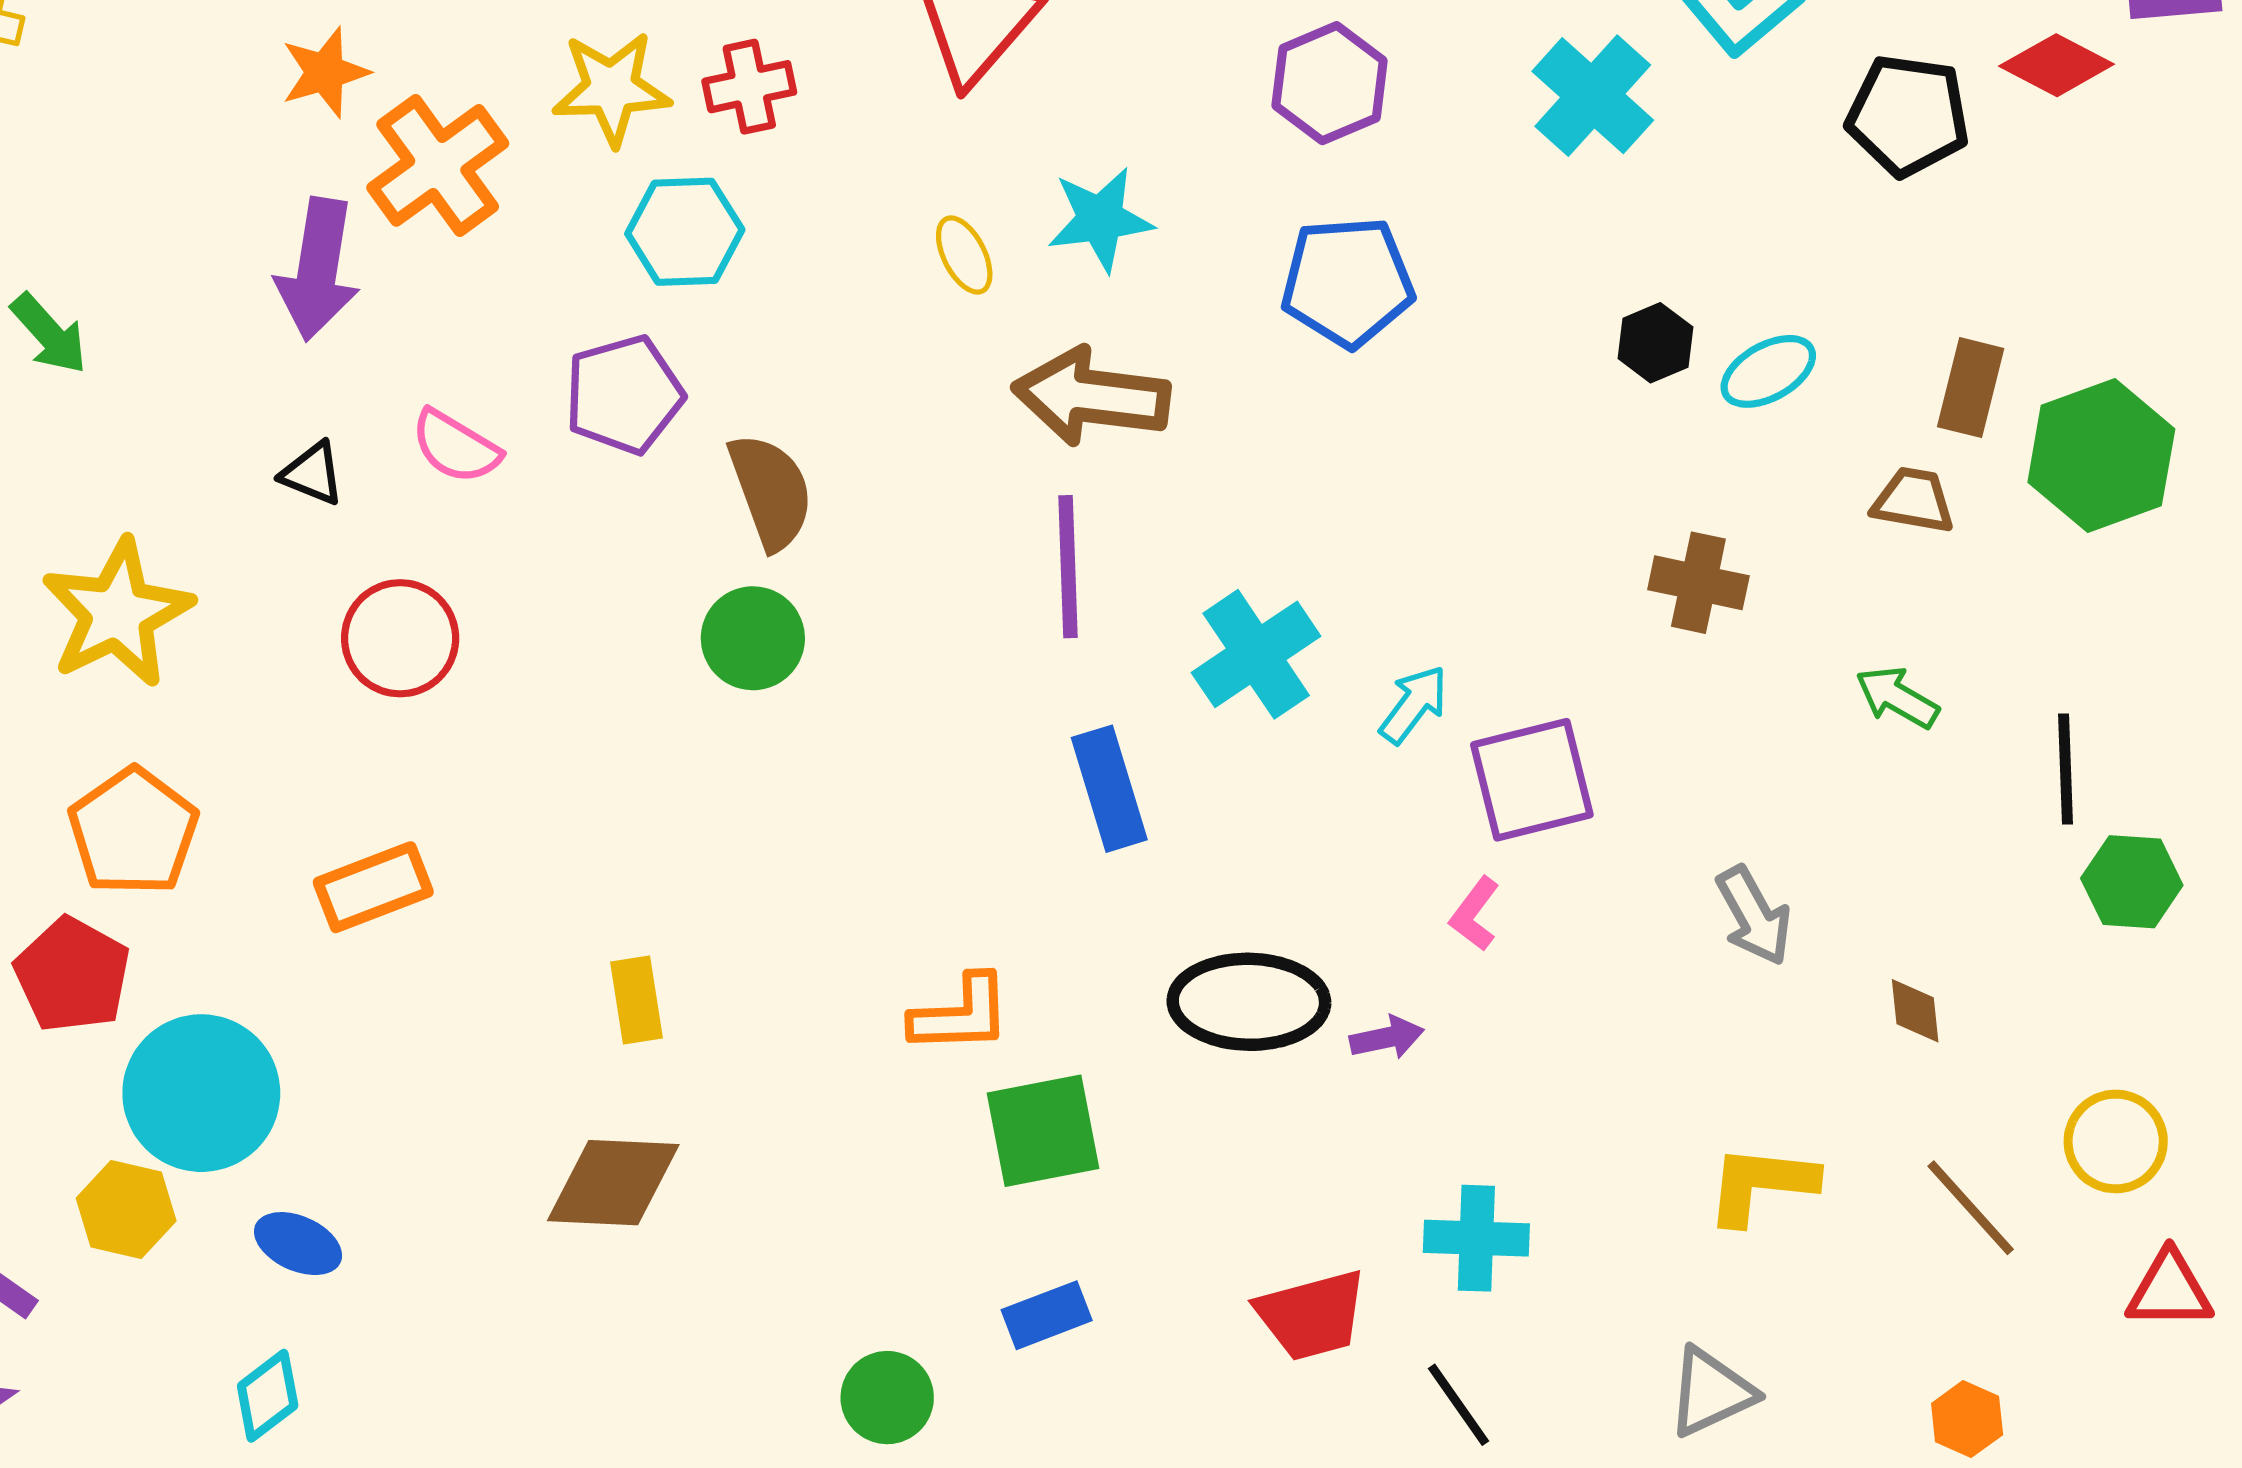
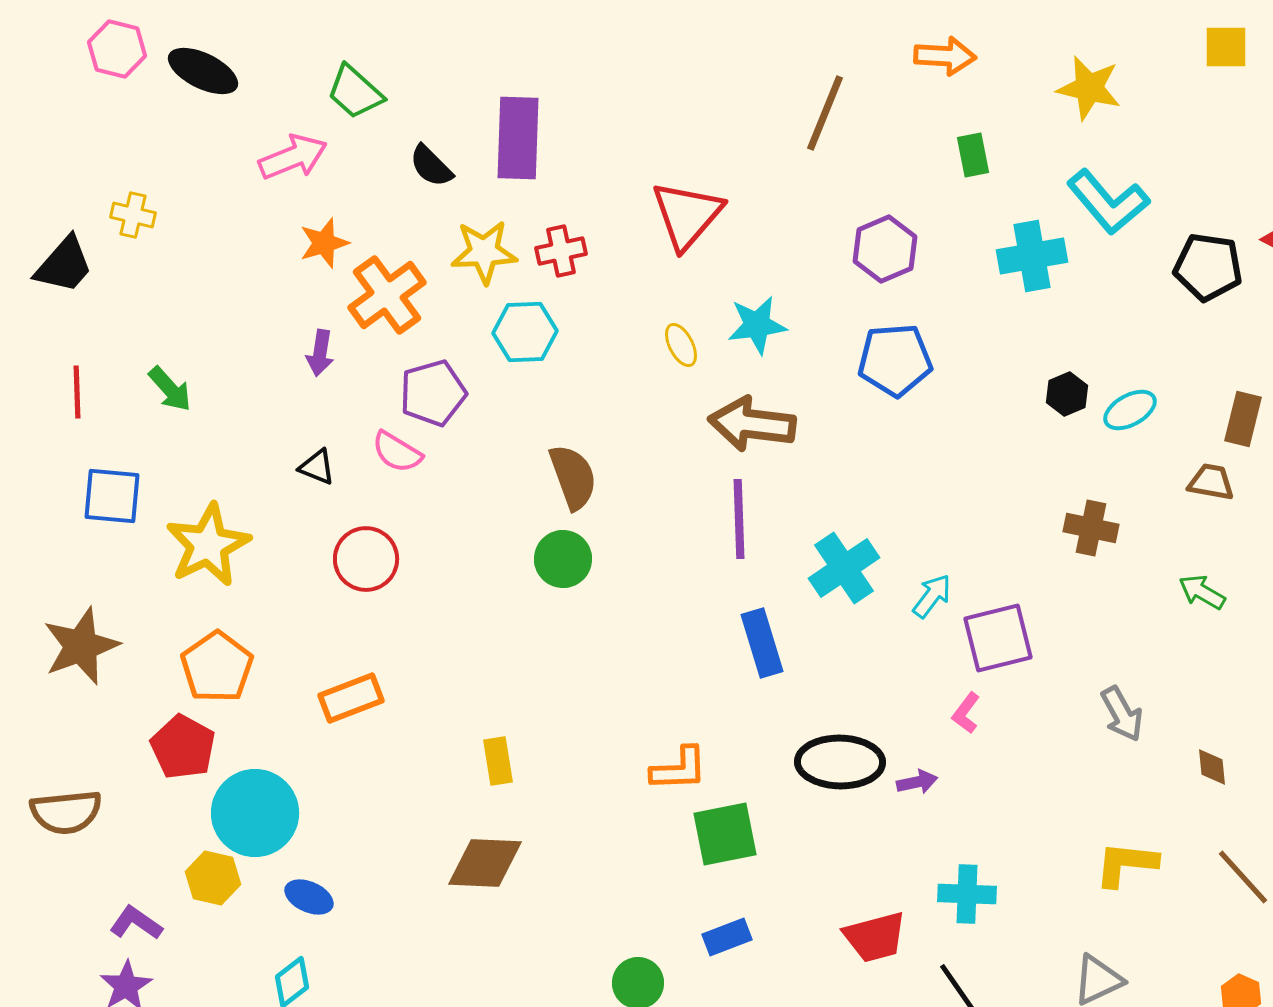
cyan cross: (1593, 96) -> (1032, 256), turned 38
purple arrow: (318, 269) -> (320, 353), size x0.6
purple pentagon: (624, 395) -> (433, 393), moved

